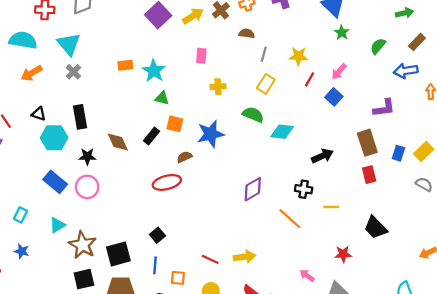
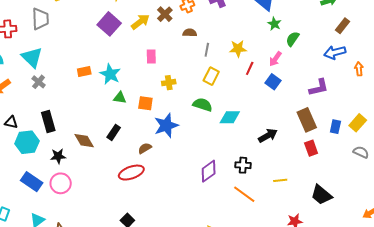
green semicircle: (378, 46) -> (293, 39), moved
orange square: (175, 124) -> (145, 103), moved
black cross: (304, 189) -> (243, 165), moved

